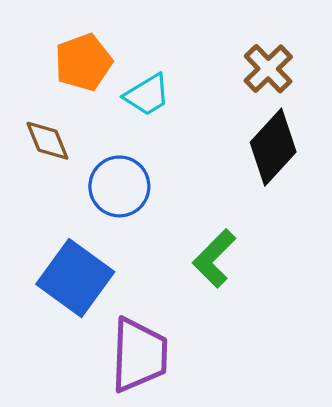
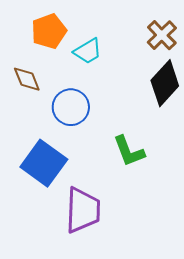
green L-shape: (214, 258) -> (129, 151), turned -66

